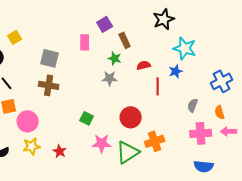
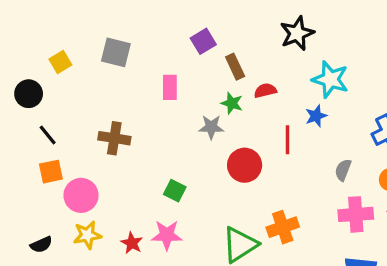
pink rectangle: (85, 42) -> (170, 87), moved
gray square: (50, 58) -> (116, 52), moved
green star: (115, 58) -> (232, 103), moved
red semicircle: (144, 65) -> (265, 91), moved
red circle: (131, 117) -> (245, 165), moved
pink star: (102, 143) -> (167, 235), moved

